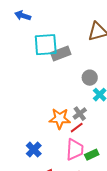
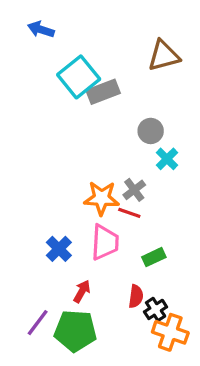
cyan square: (46, 45) -> (79, 77), turned -35
red line: (77, 128) -> (129, 213), turned 56
pink trapezoid: (75, 150) -> (105, 242), moved

